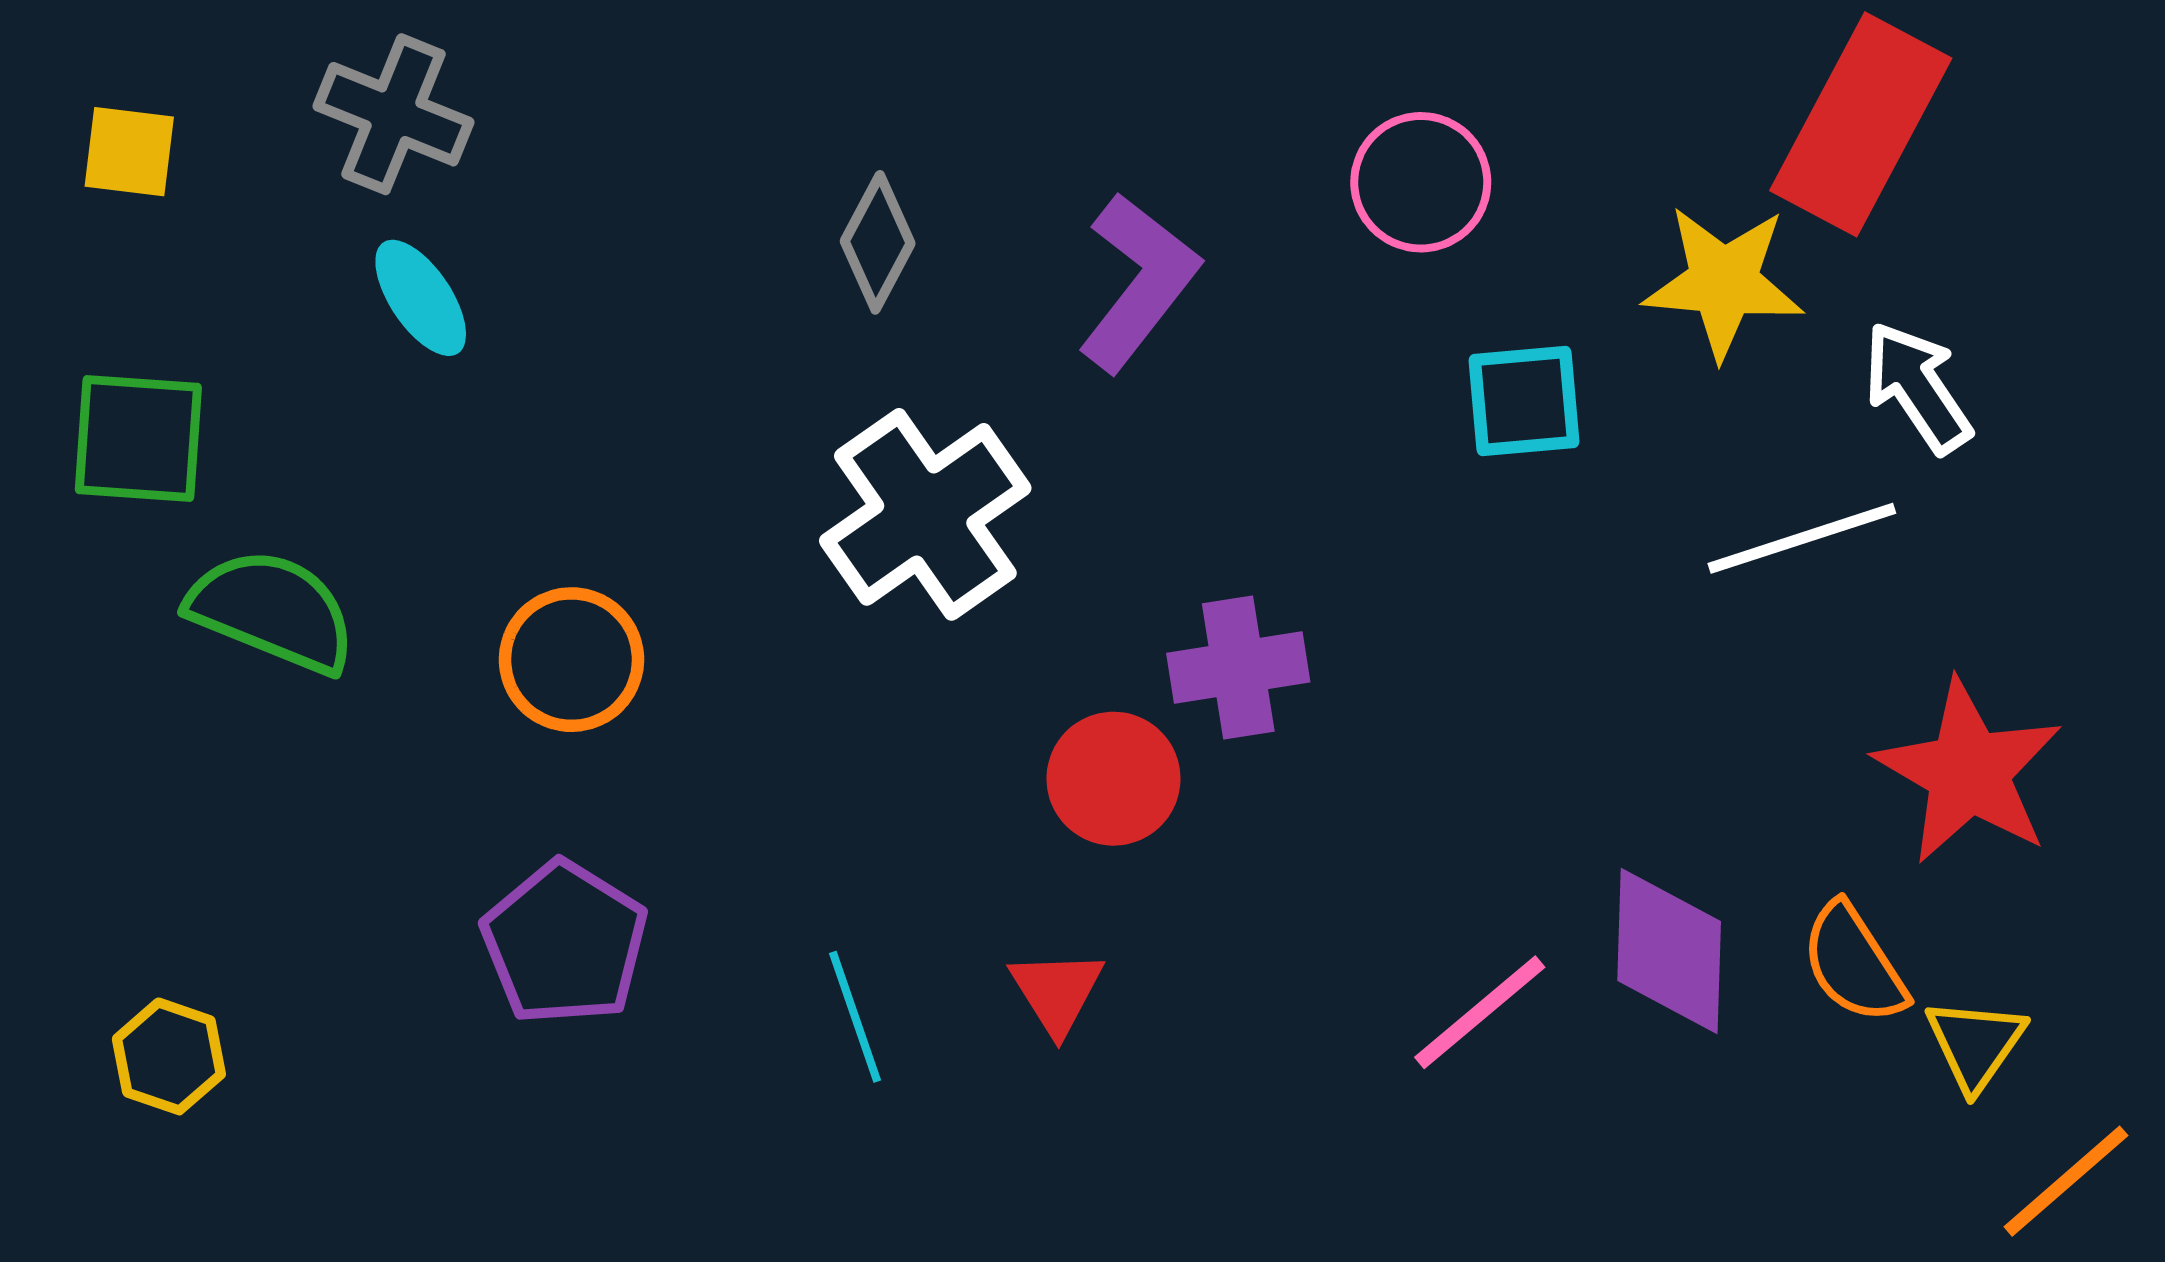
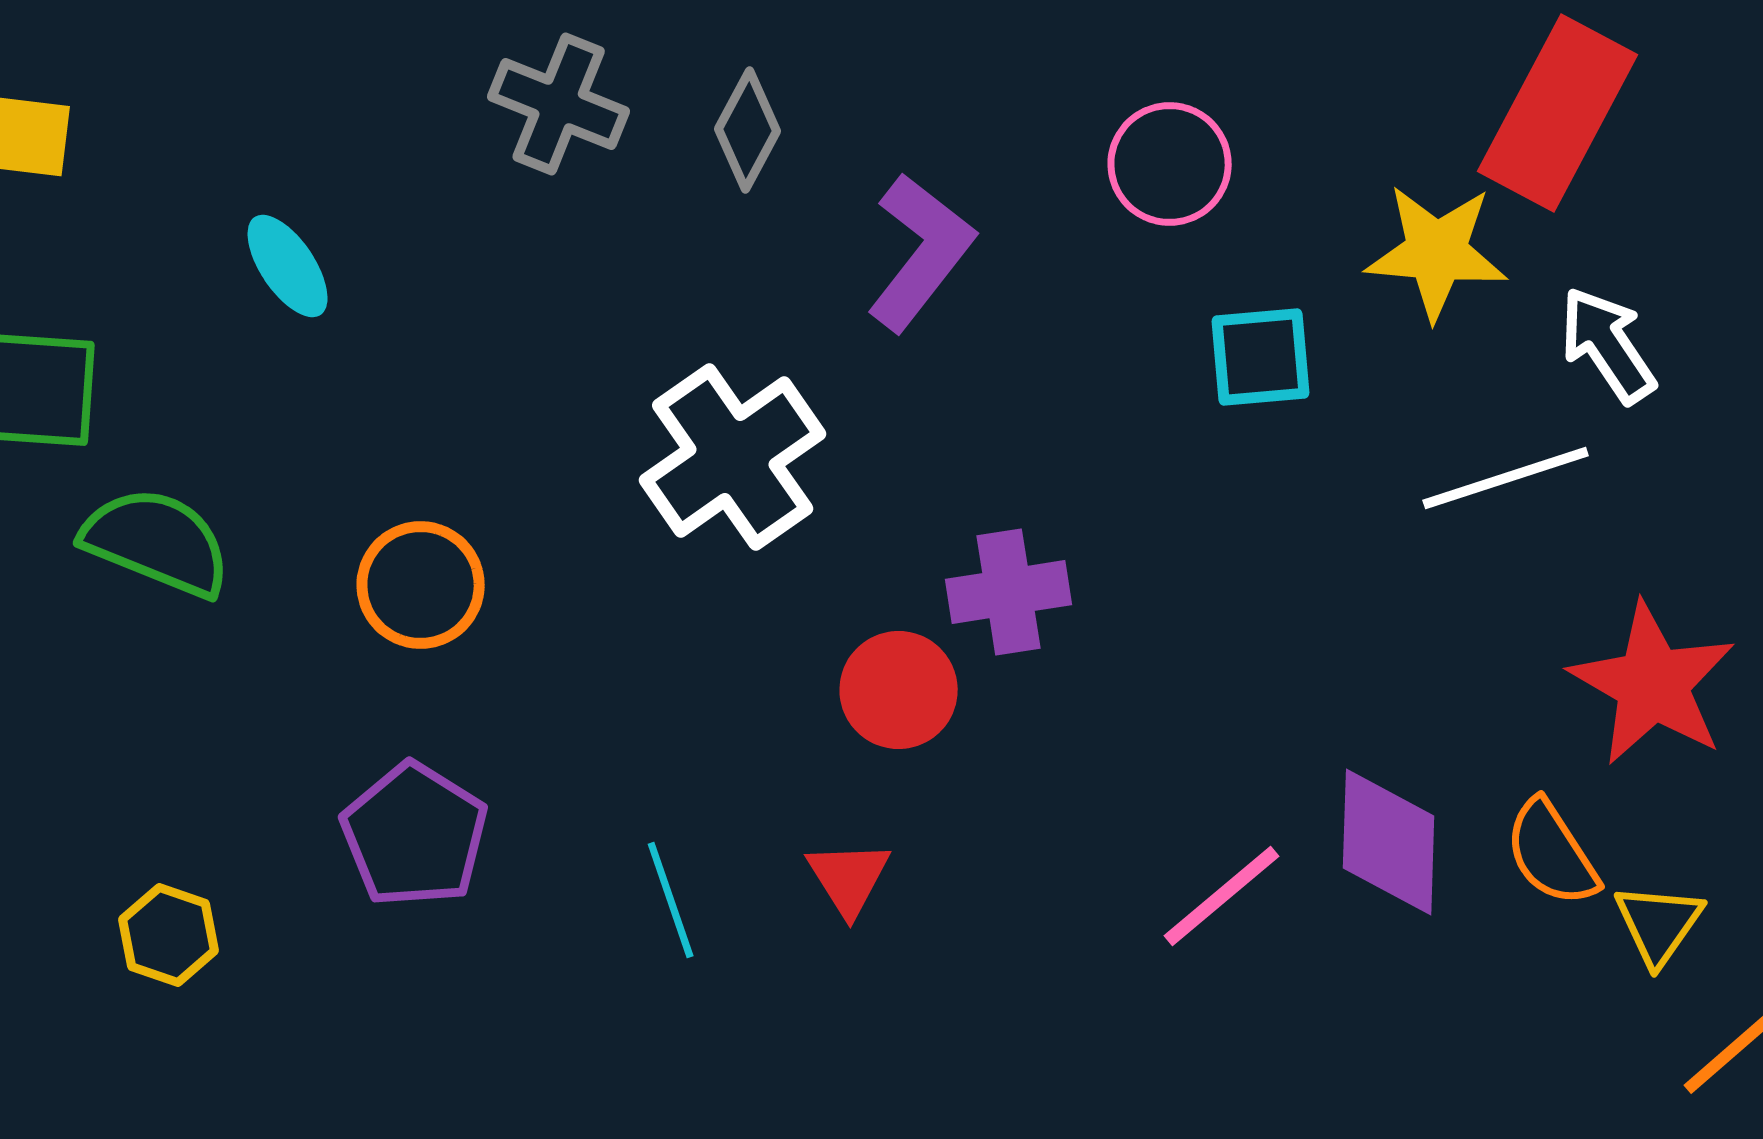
gray cross: (393, 114) -> (559, 104), moved
gray diamond: (878, 242) -> (748, 130), moved
yellow hexagon: (169, 1056) -> (169, 935), moved

